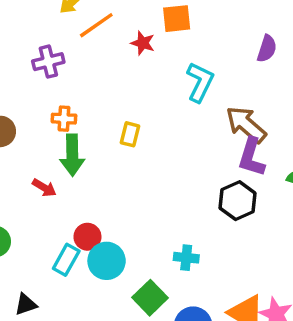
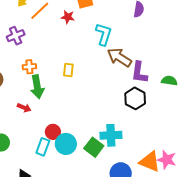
brown arrow: (246, 125) -> (119, 57), moved
cyan cross: (186, 258) -> (111, 135), size x1.5
green square: (150, 298) -> (94, 147), moved

